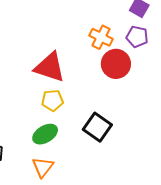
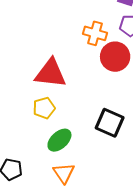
yellow pentagon: (52, 100) -> (44, 108), moved

